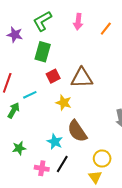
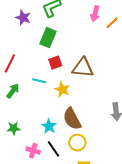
pink arrow: (78, 22) -> (95, 14), moved
cyan line: (30, 95) -> (39, 81), moved, turned 32
yellow circle: (102, 159) -> (77, 143), moved
black line: (62, 164) -> (53, 149), turned -72

